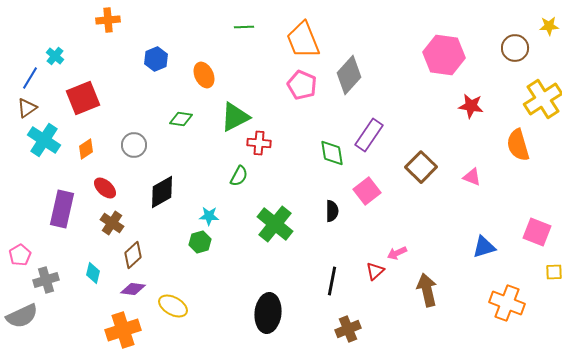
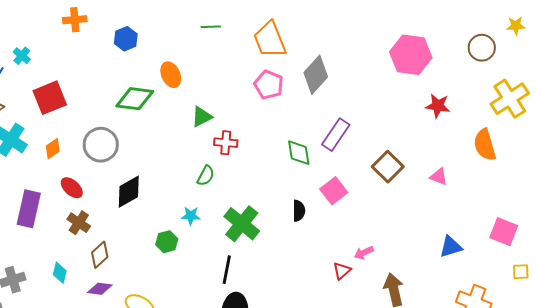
blue hexagon: (156, 59) -> (126, 39), moved
green triangle: (235, 117) -> (202, 117), size x0.7
green diamond: (181, 119) -> (135, 99), moved, size x1.6
gray circle: (134, 145) -> (101, 145), size x1.4
cyan star: (209, 216) -> (191, 216), moved
black line: (332, 281) -> (227, 270), moved

